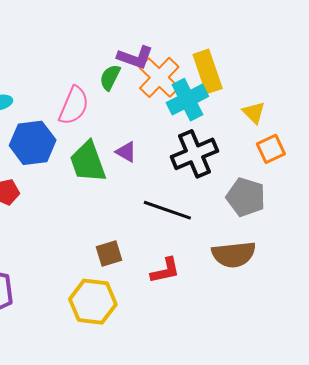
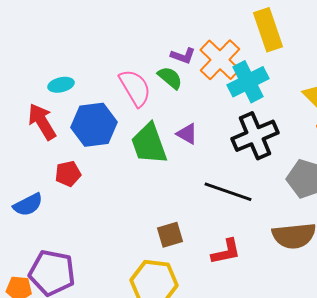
purple L-shape: (135, 57) -> (183, 56), moved, size x0.7
yellow rectangle: (208, 71) -> (268, 30), moved
green semicircle: (110, 77) -> (170, 78), moved, turned 104
pink semicircle: (74, 106) -> (135, 88), turned -54

